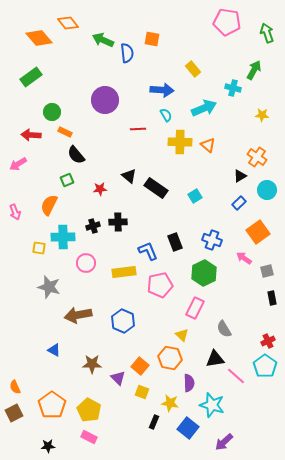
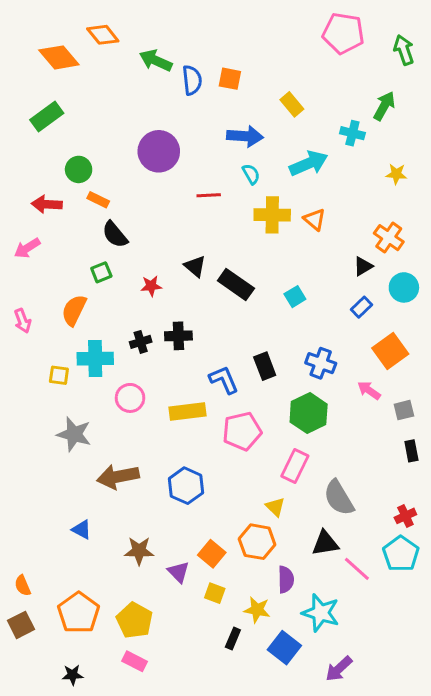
orange square: (152, 39) -> (230, 79), moved
gray semicircle: (224, 329) -> (339, 498), size x1.4

